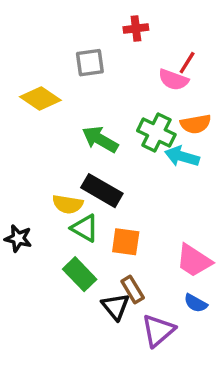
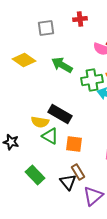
gray square: (90, 63) -> (46, 28), moved
green cross: (156, 133) -> (92, 80), turned -35
green arrow: (100, 139) -> (62, 65), moved
green rectangle: (80, 274) -> (35, 175), moved

